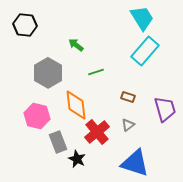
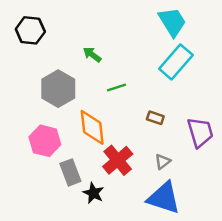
gray triangle: (128, 125) -> (163, 161), moved

